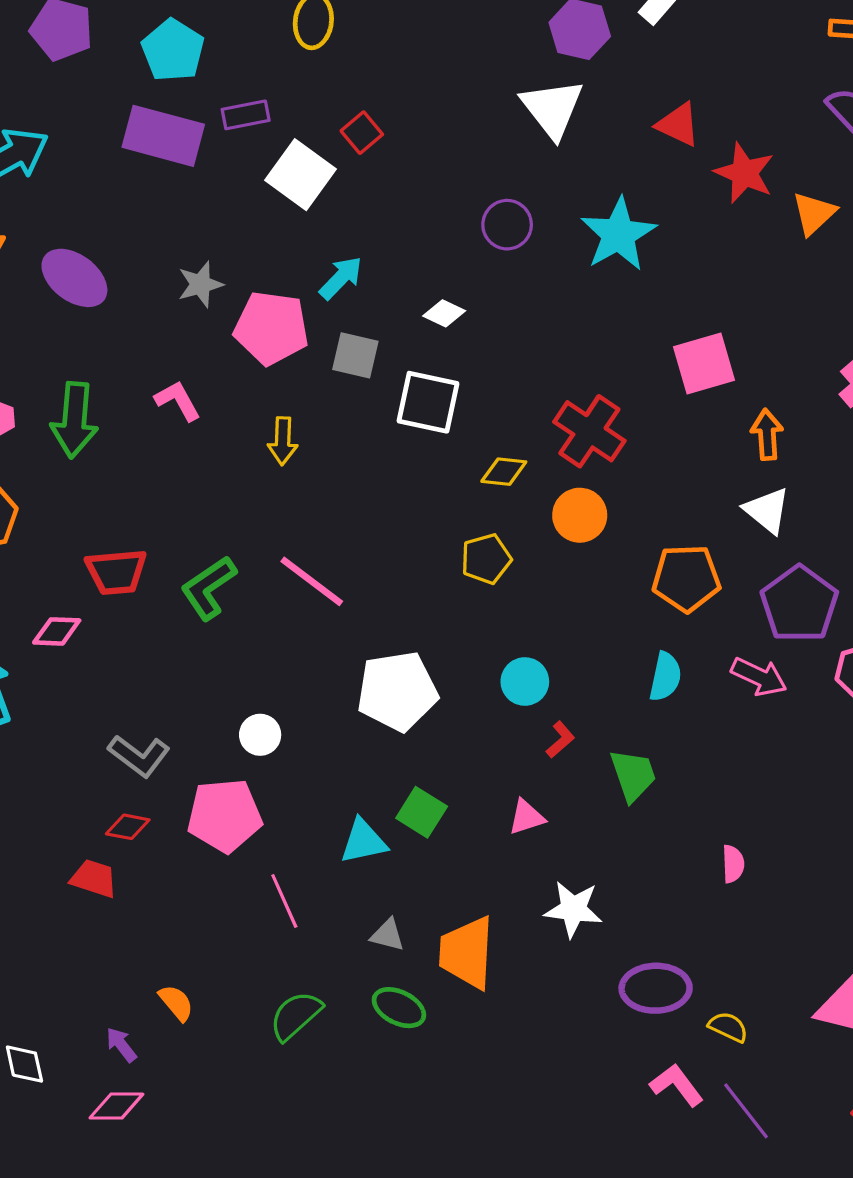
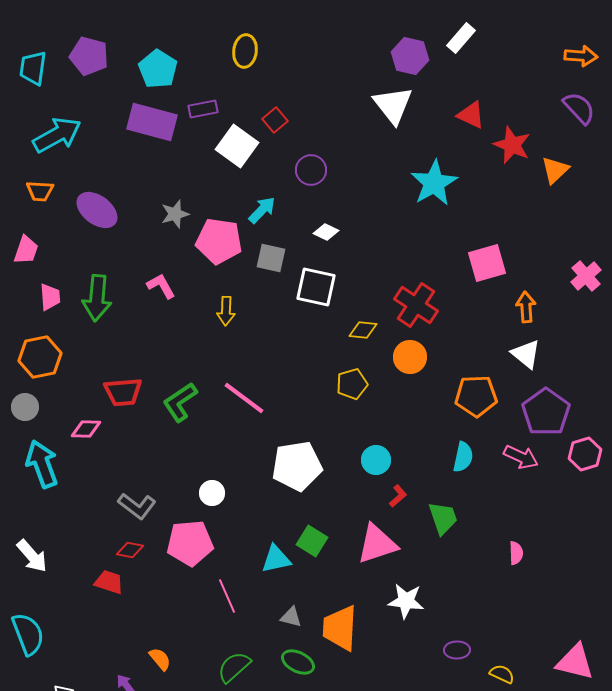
purple circle: (507, 225) -> (311, 170), moved
pink triangle: (526, 817) -> (377, 544), size x1.8
pink semicircle: (733, 864) -> (516, 553), moved
purple ellipse: (656, 988) -> (457, 650), size x0.6

